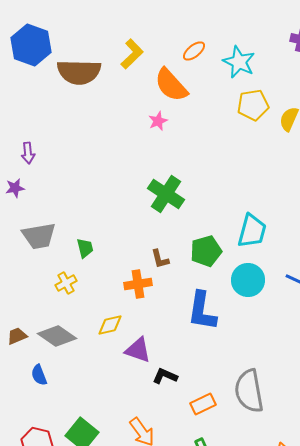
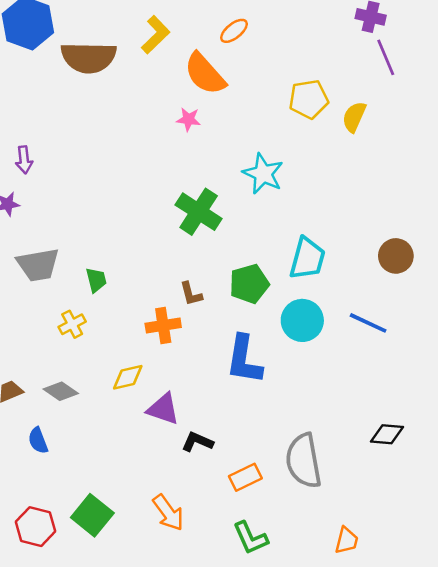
cyan star: (239, 62) -> (263, 174), moved
pink star: (158, 121) -> (188, 119), turned 30
gray diamond: (57, 336) -> (61, 391), size x0.7

